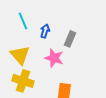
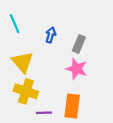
cyan line: (23, 21) -> (15, 24), moved
pink star: (54, 58) -> (77, 69), moved

